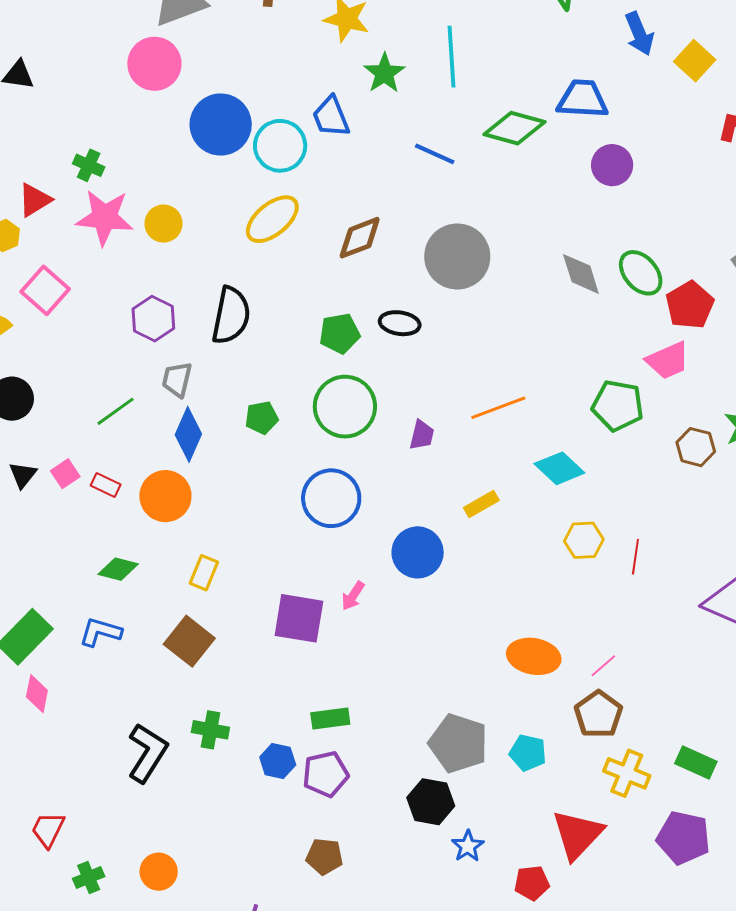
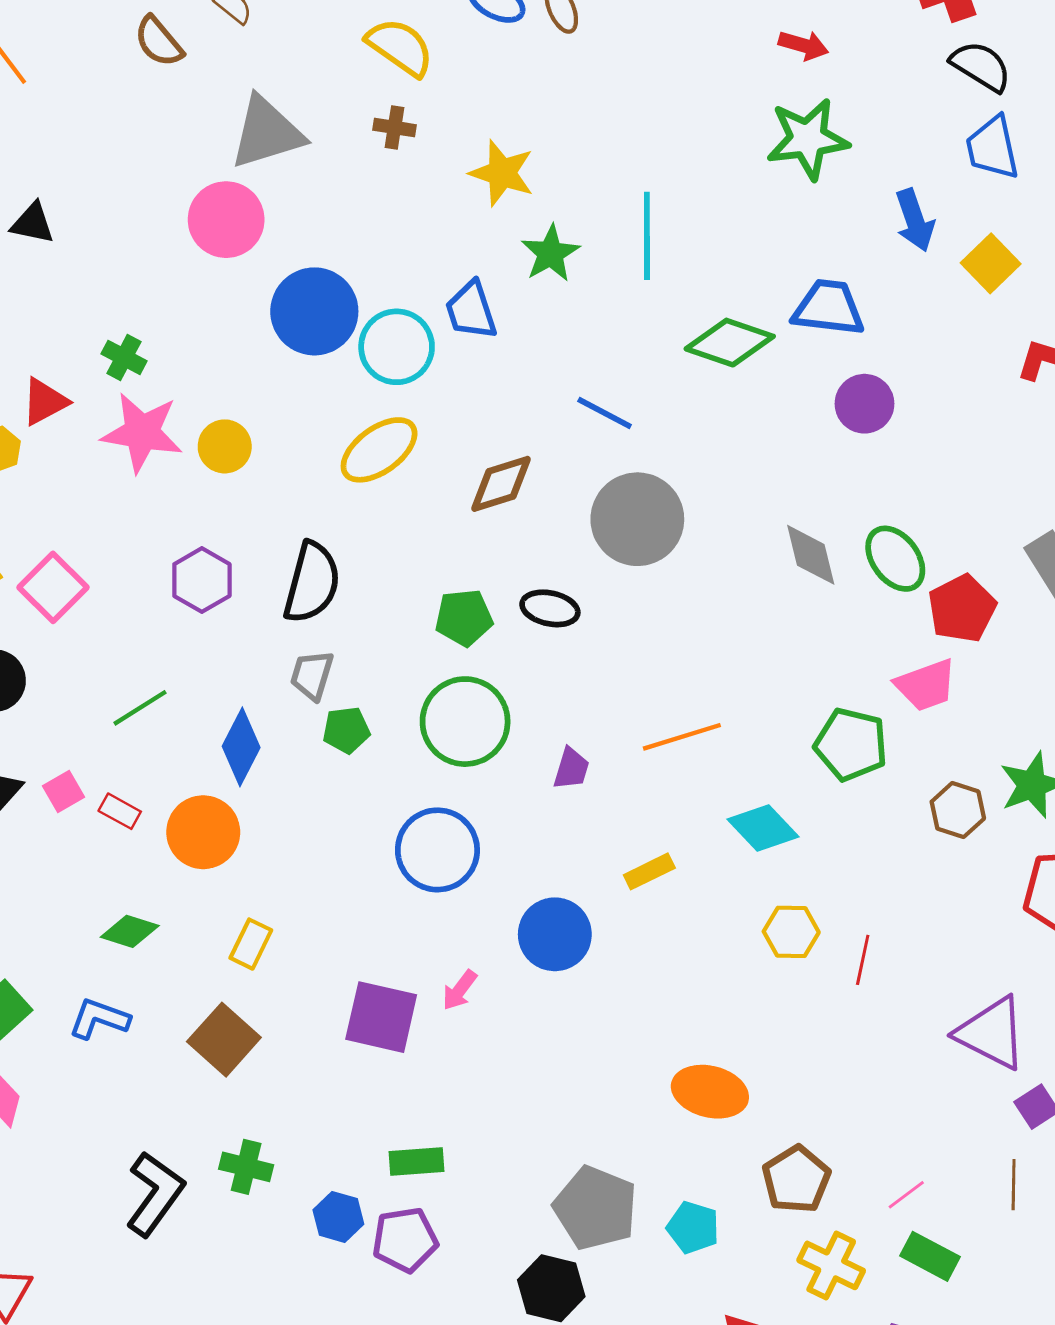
blue line: (435, 154) -> (605, 413), moved
pink square: (45, 290) -> (53, 587), moved
gray trapezoid: (177, 379) -> (312, 675), moved
pink line: (603, 666) -> (906, 1195), moved

